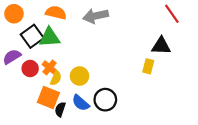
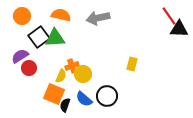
black triangle: (161, 46) -> (179, 29), moved
yellow rectangle: (148, 66) -> (132, 64), moved
orange cross: (49, 67) -> (72, 66), moved, turned 32
red circle: (30, 69) -> (29, 68), moved

